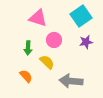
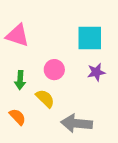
cyan square: (81, 16) -> (90, 38), turned 35
pink triangle: (38, 18) -> (18, 35), moved

